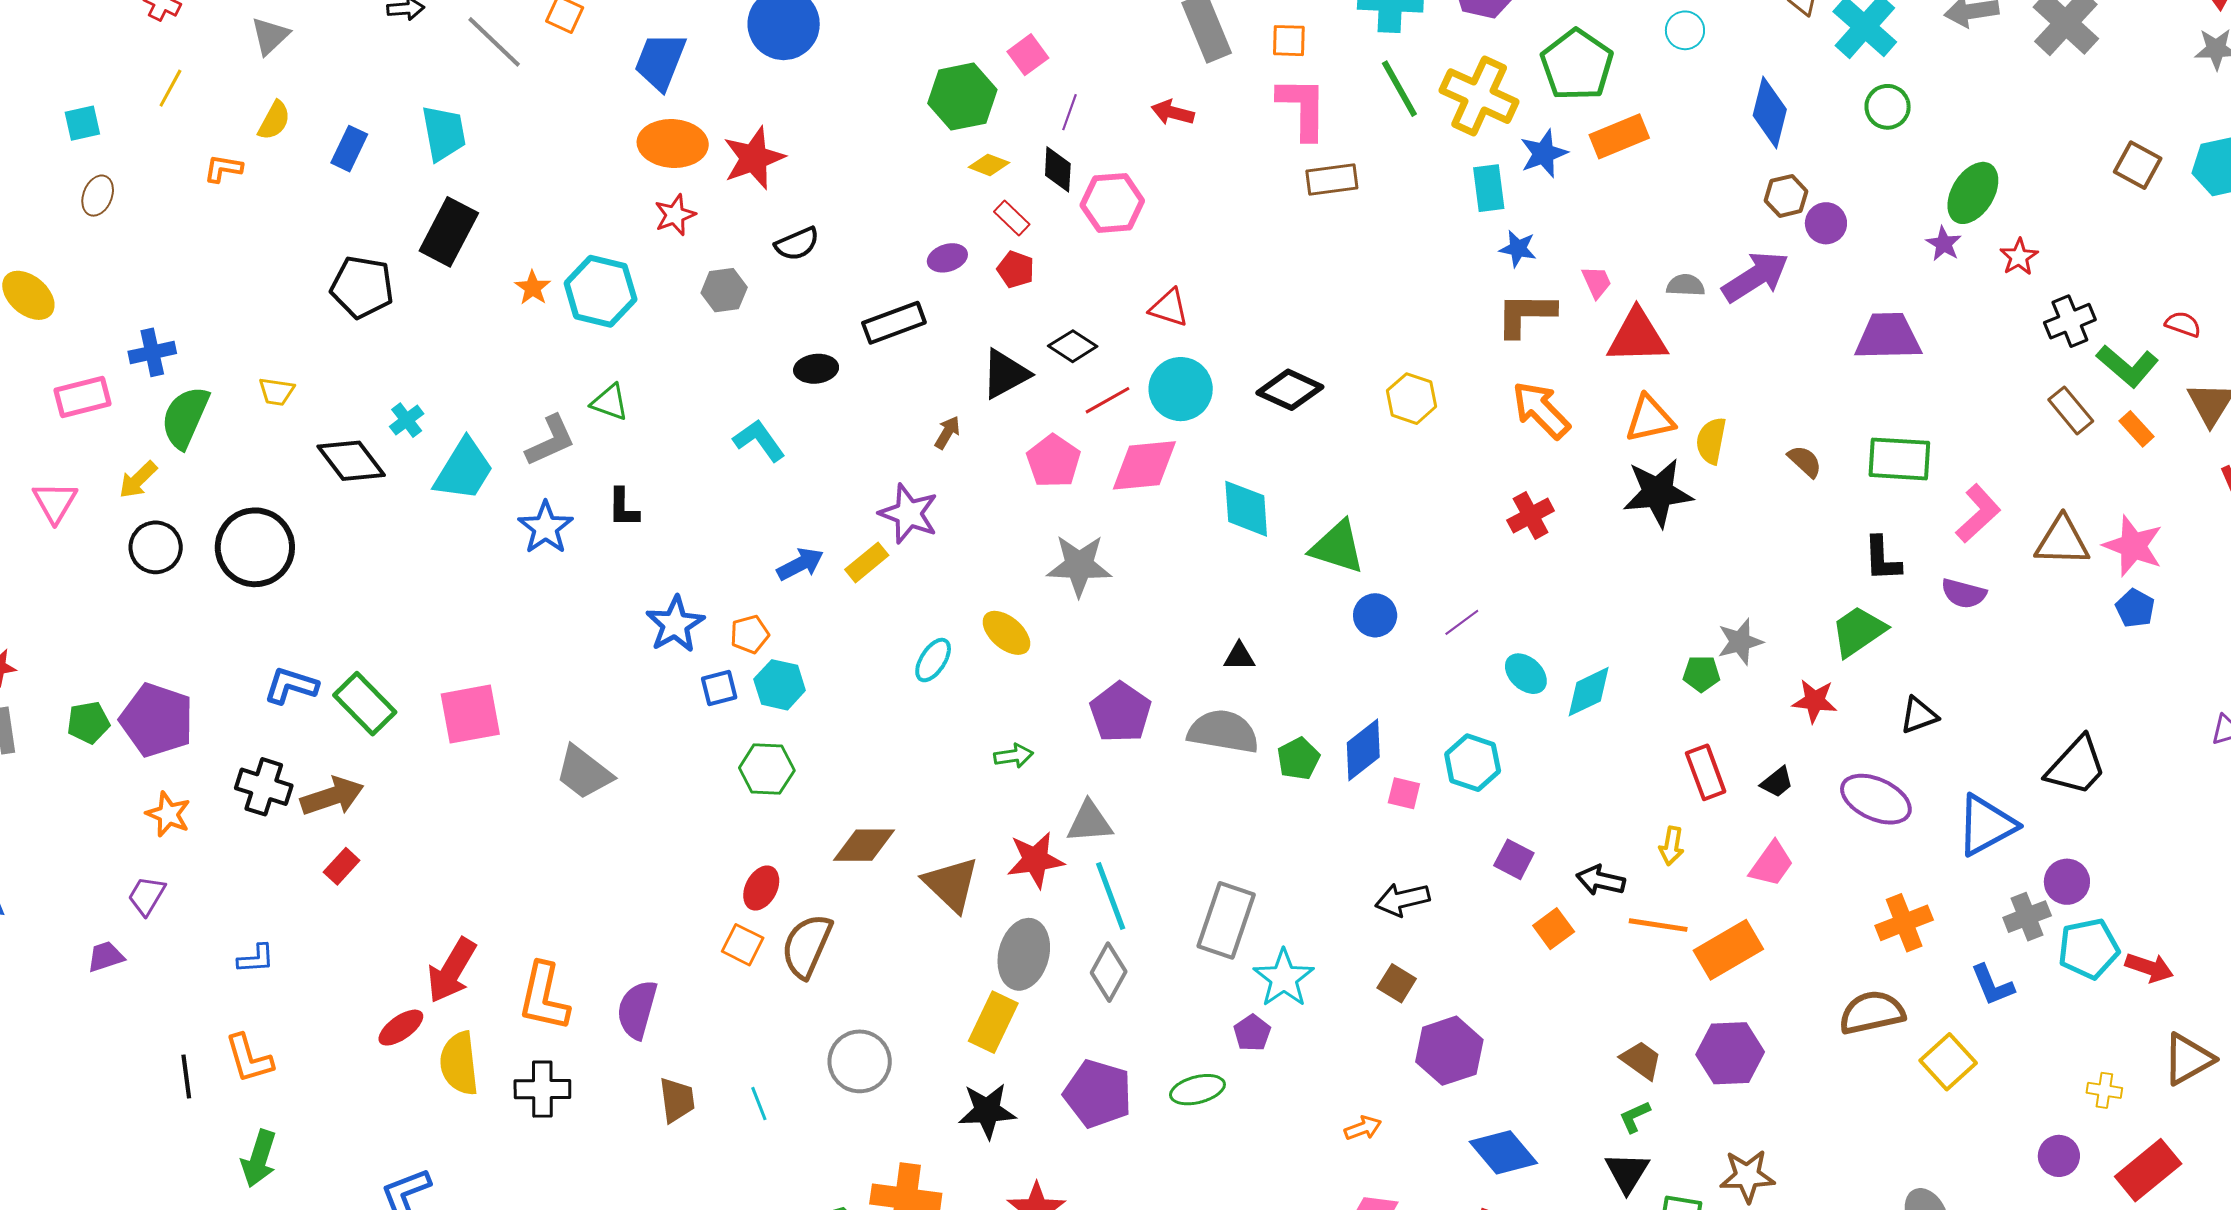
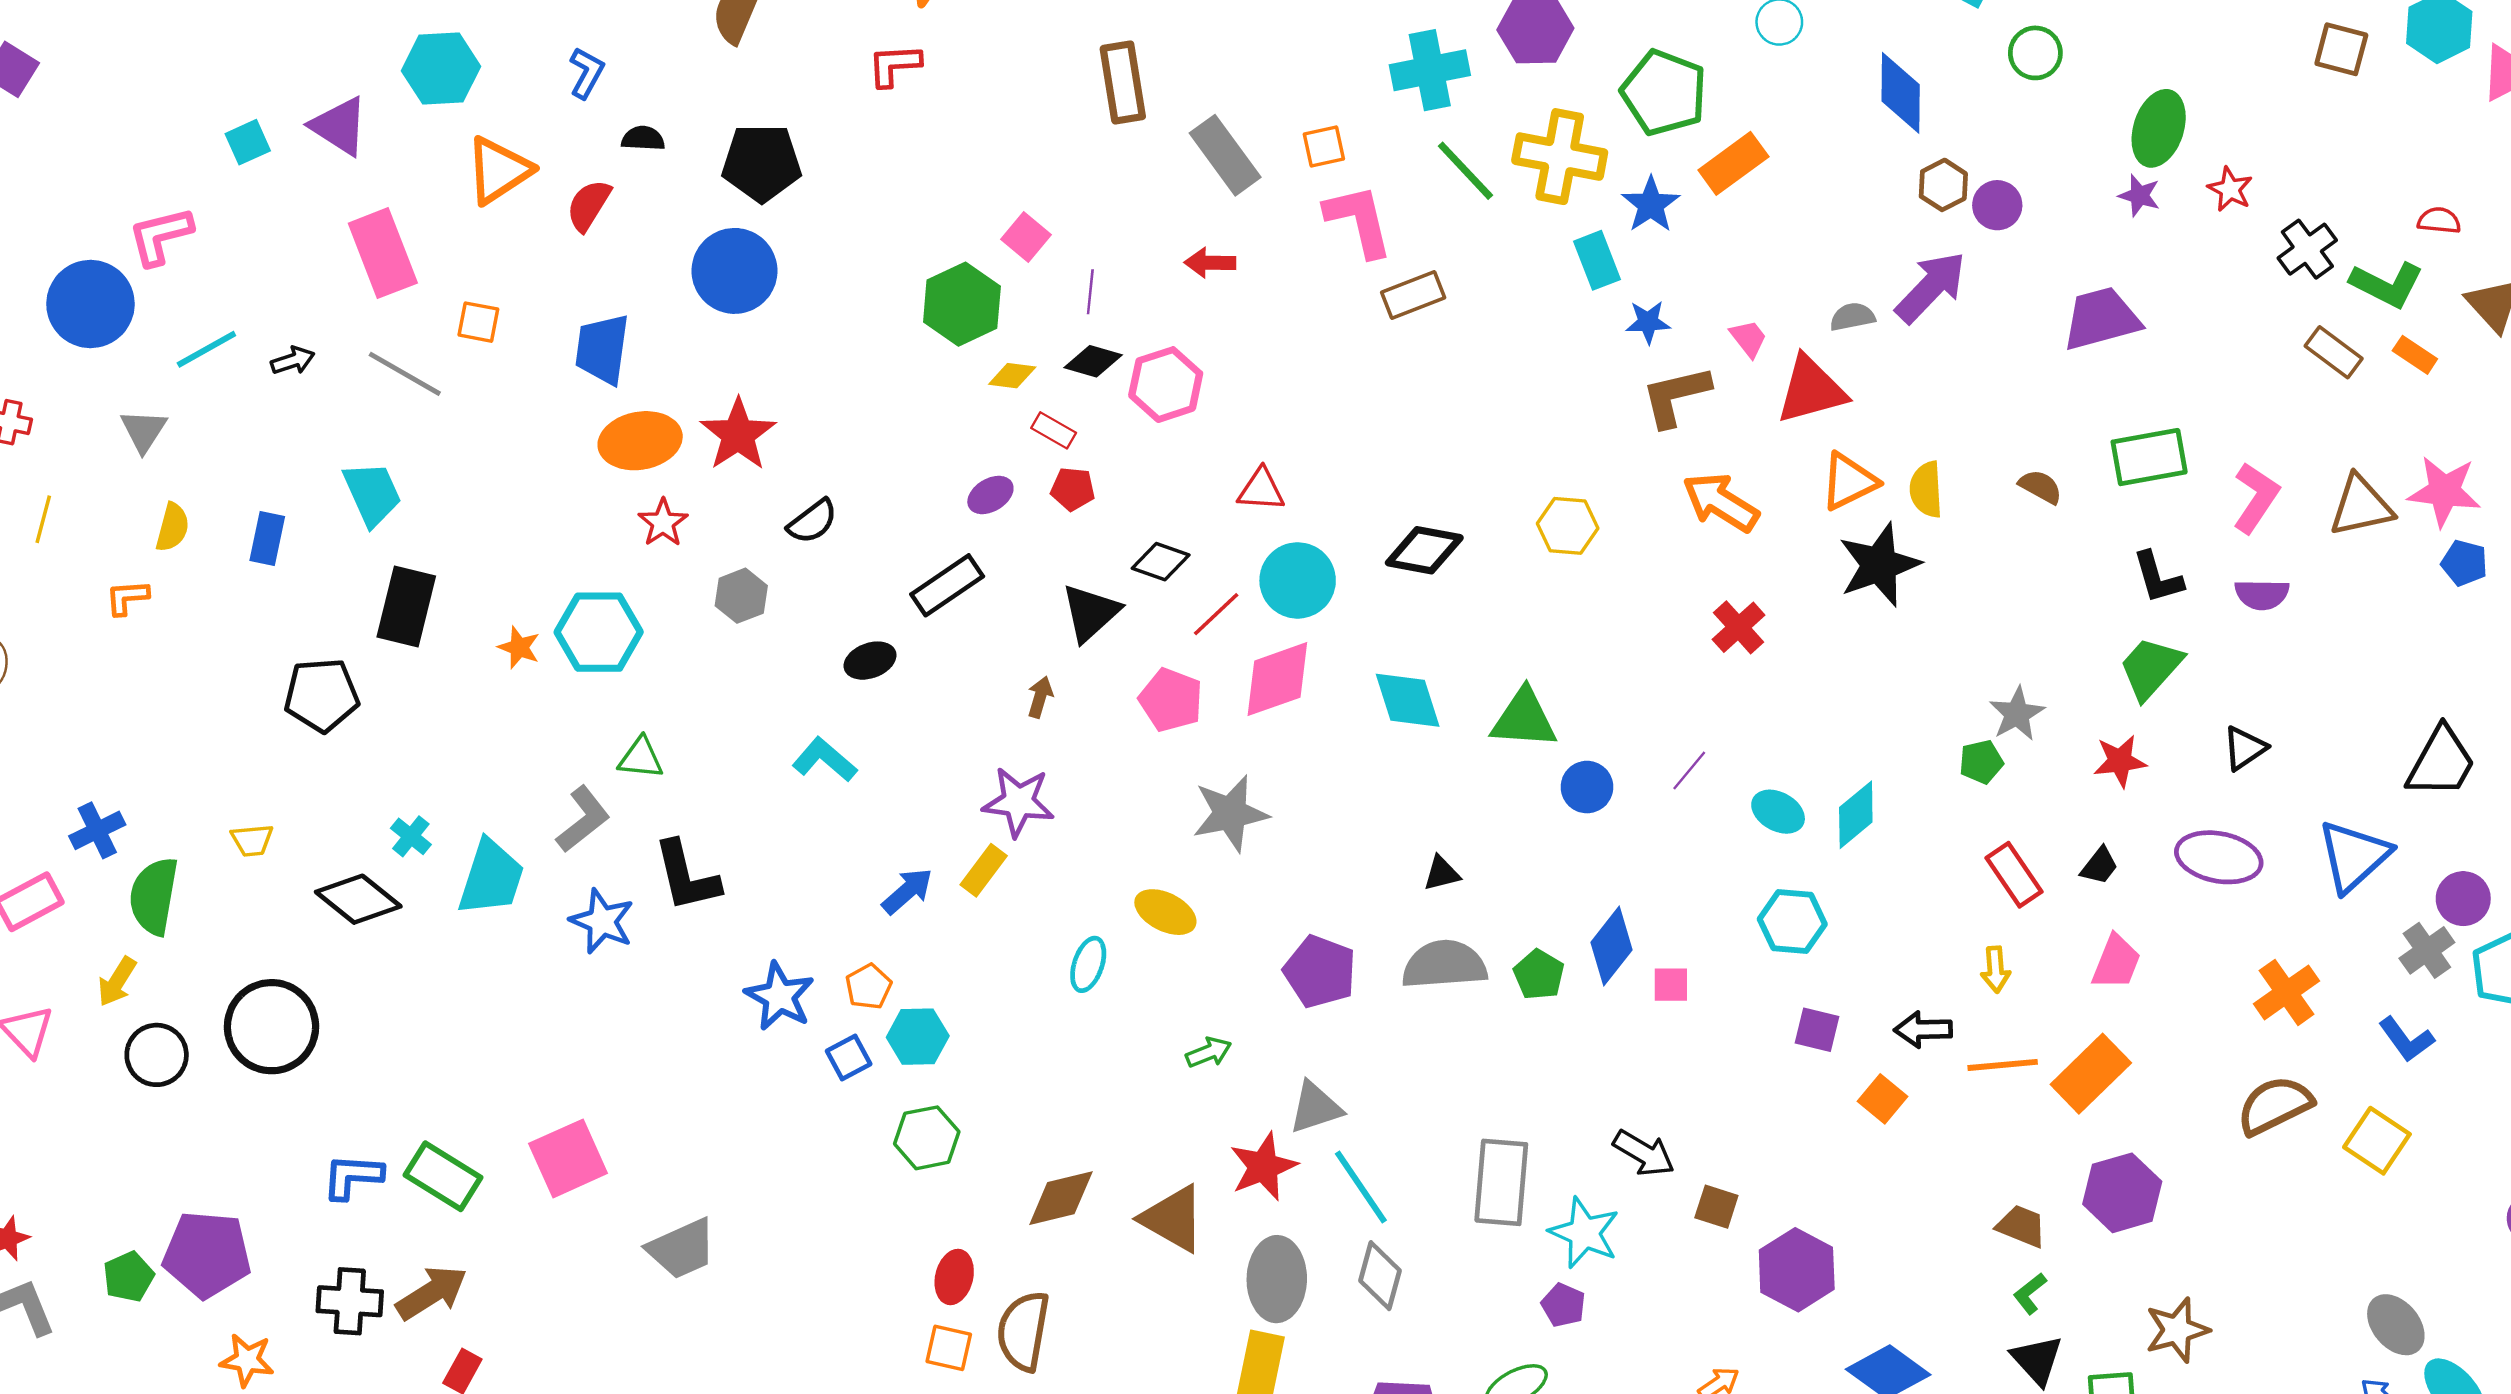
black diamond: (1058, 169) -> (1093, 361), turned -63
black L-shape: (623, 508) -> (686, 876), size x1.6
cyan hexagon: (1473, 763) -> (1792, 922), moved
gray trapezoid: (584, 772) -> (682, 1249), moved, turned -48
black arrow: (1402, 899) -> (1644, 1153), moved, turned -122

